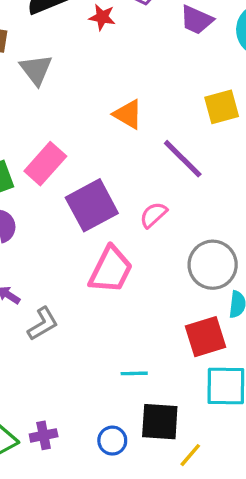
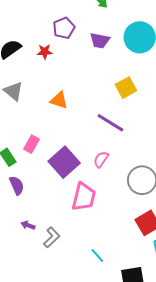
orange triangle: (128, 114) -> (59, 100), moved
pink rectangle: (45, 164) -> (32, 144), size x0.7
cyan line: (134, 373) -> (97, 256), moved, turned 63

